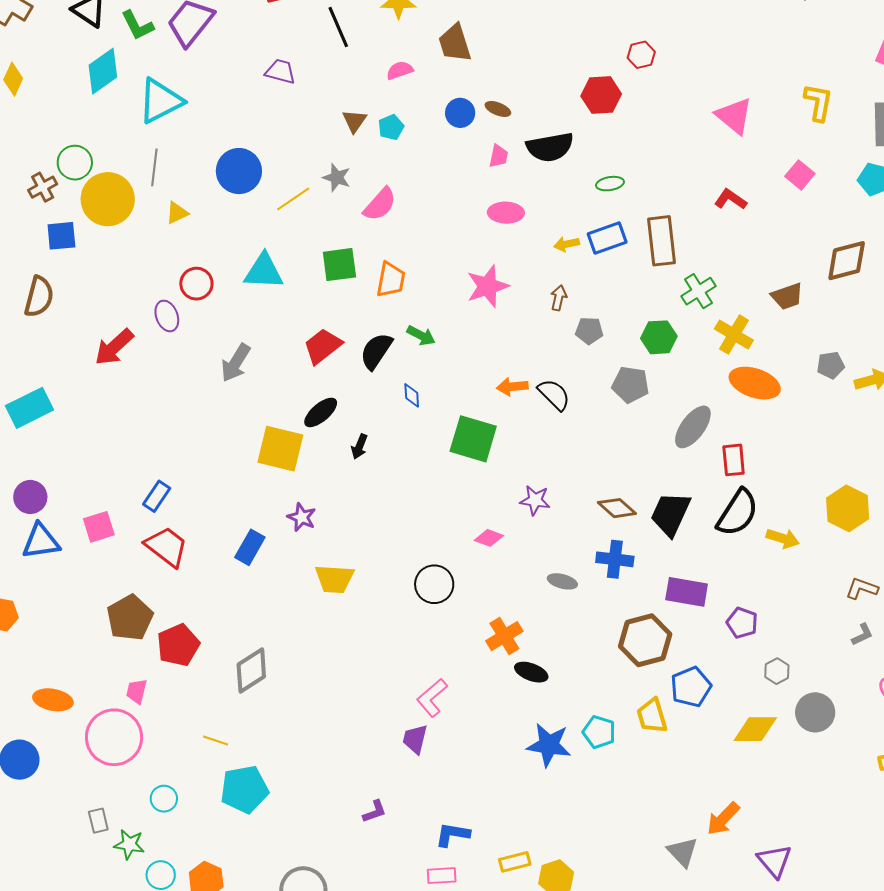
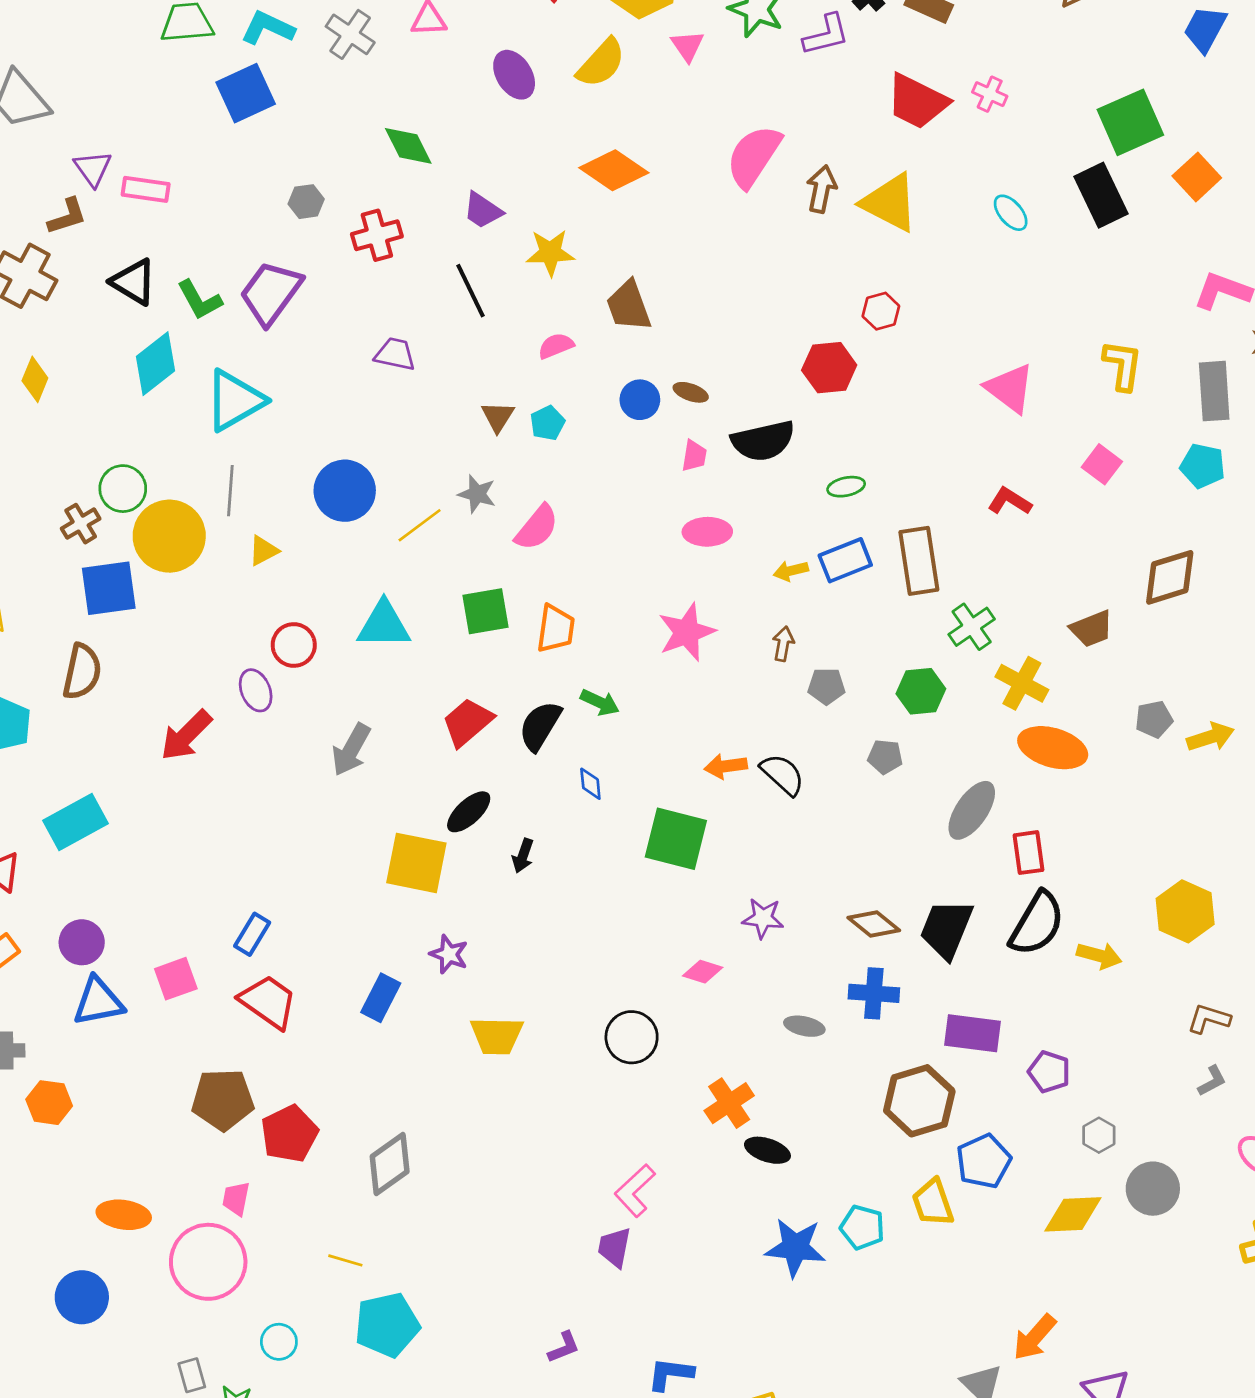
blue square: (61, 236) -> (109, 588), size x1.4
gray pentagon: (630, 385) -> (885, 757), size x0.7
brown pentagon: (130, 618) -> (223, 1100), turned 30

